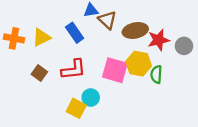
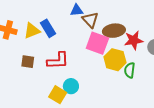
blue rectangle: (75, 33) -> (48, 28), moved
pink square: (115, 70) -> (97, 43), moved
brown square: (39, 73) -> (28, 62), turned -32

